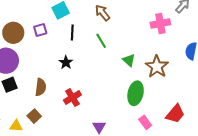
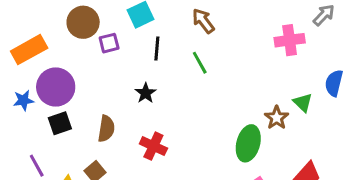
brown circle: (13, 33) -> (83, 22), moved
green triangle: (129, 60) -> (303, 103), moved
brown star: (157, 67) -> (277, 118), moved, size x0.7
red cross: (72, 98) -> (153, 146), turned -36

